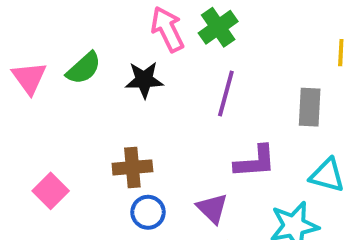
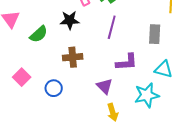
green semicircle: (84, 68) -> (39, 34), moved
brown cross: (132, 167) -> (73, 57), moved
blue circle: (148, 212) -> (54, 88), moved

